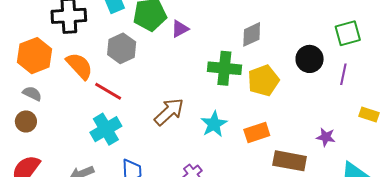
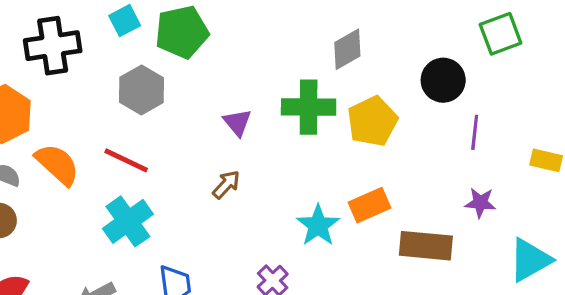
purple triangle: (180, 29) -> (237, 122), moved, turned -36
orange semicircle: (79, 66) -> (57, 164), moved
purple line: (343, 74) -> (475, 132), moved
brown arrow: (169, 112) -> (226, 185), size x0.6
cyan star: (214, 124) -> (318, 225), moved

